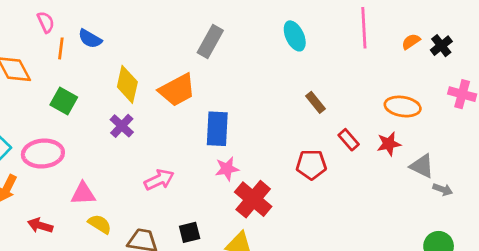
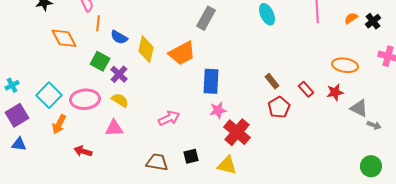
blue semicircle: (90, 39) -> (119, 37), moved
brown rectangle: (315, 102) -> (272, 81), moved
purple cross: (122, 126) -> (119, 74), moved
red pentagon: (311, 165) -> (279, 107), turned -30
yellow semicircle: (100, 224) -> (120, 100), moved

